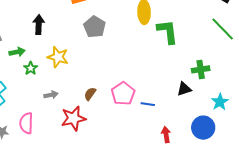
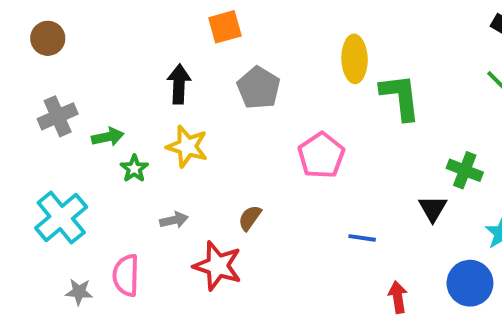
black arrow: (39, 24) -> (179, 84), moved
green cross: (201, 69) -> (465, 170), turned 30
black triangle: (184, 89) -> (433, 208), turned -42
pink pentagon: (123, 94) -> (321, 155), moved
red star: (73, 118) -> (218, 266), turned 30

